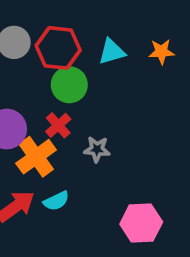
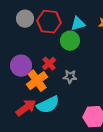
green circle: (69, 85) -> (70, 41), moved
cyan semicircle: (56, 201) -> (48, 105), size x1.6

